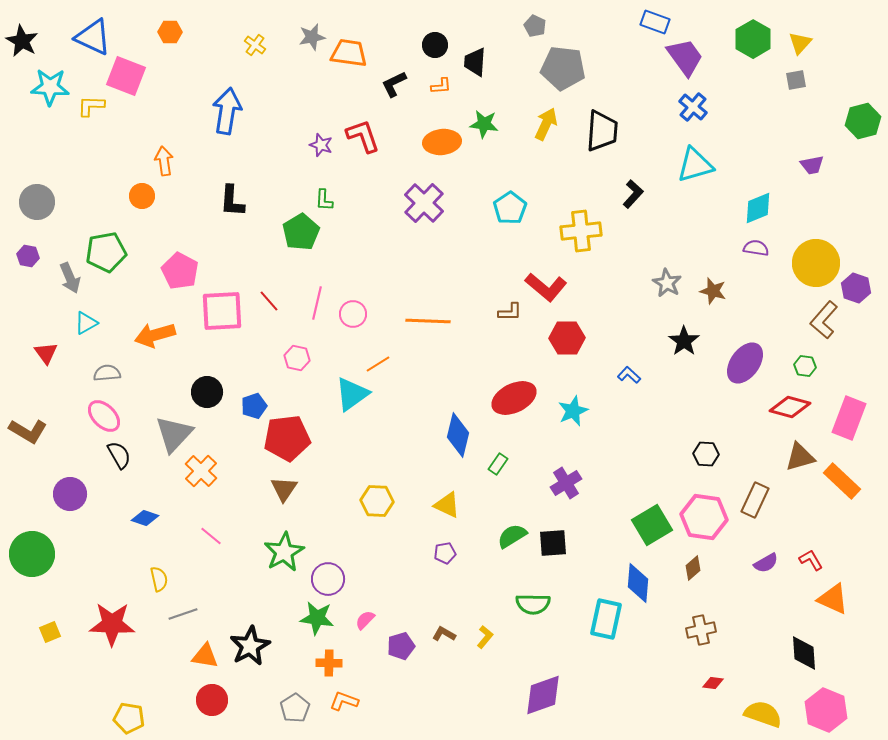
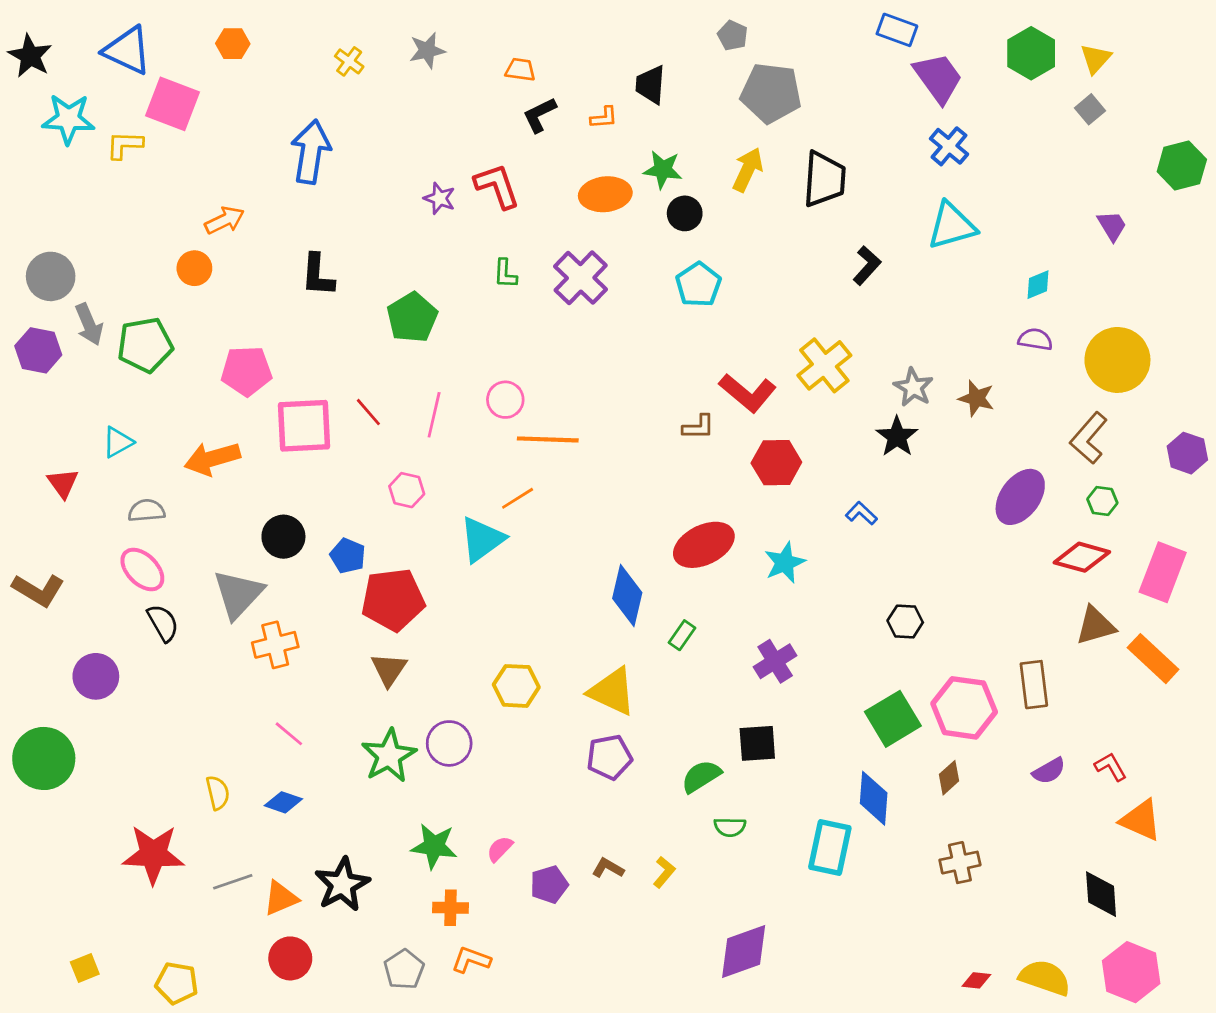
black circle: (435, 45) -> (685, 213), moved
orange trapezoid: (349, 53) -> (520, 70), moved, size x0.6
gray square: (796, 80) -> (1090, 109), turned -30
orange arrow: (164, 161) -> (225, 220), turned 72
purple trapezoid: (812, 165) -> (1112, 226), turned -110
green L-shape: (324, 200) -> (505, 274), moved
cyan diamond: (758, 208) -> (1038, 285), size x0.7
yellow cross: (581, 231) -> (824, 365), moved, turned -33
purple hexagon: (28, 256) -> (38, 350), size x1.5
pink pentagon: (180, 271) -> (246, 371), turned -30
gray arrow: (70, 278) -> (89, 324), moved
purple hexagon: (856, 288) -> (1187, 453), moved
pink circle: (353, 314) -> (505, 400), moved
brown L-shape: (824, 320) -> (1089, 438), moved
orange line: (428, 321) -> (548, 439), moved
black star: (684, 341) -> (897, 437), moved
blue pentagon: (254, 406) -> (348, 556), turned -30
black hexagon: (706, 454) -> (905, 622), moved
orange cross: (201, 471) -> (275, 645), turned 32
brown rectangle: (755, 500) -> (1034, 685), turned -32
yellow triangle: (447, 505) -> (612, 691), size x1.4
blue diamond: (145, 518) -> (283, 802), moved
green semicircle: (512, 536) -> (701, 776), moved
purple pentagon: (445, 553) -> (609, 757), size x1.5
purple circle: (328, 579) -> (449, 743), moved
green semicircle: (533, 604) -> (730, 827), size x0.7
gray line: (183, 614) -> (233, 882), moved
yellow square: (50, 632) -> (85, 968), moved
orange triangle: (205, 656) -> (281, 898), turned -32
red diamond: (713, 683) -> (976, 980), moved

